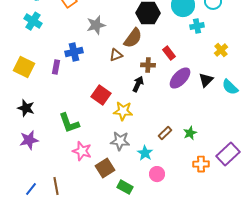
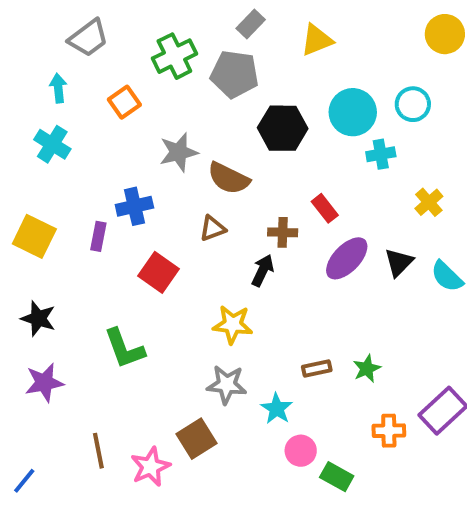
brown semicircle: (133, 38) -> (229, 178), moved, turned 80
brown triangle: (116, 55) -> (213, 228), moved
red square: (101, 95) -> (158, 272), moved
brown rectangle: (165, 133) -> (317, 369), turned 32
pink star: (82, 151) -> (150, 467), moved, turned 30
brown line: (56, 186) -> (98, 451), moved
green rectangle: (125, 187) -> (337, 477), moved
blue line: (31, 189) -> (24, 481), moved

